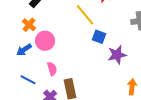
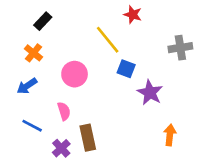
pink circle: (45, 41) -> (75, 74), moved
purple star: (117, 55) -> (150, 93), turned -30

